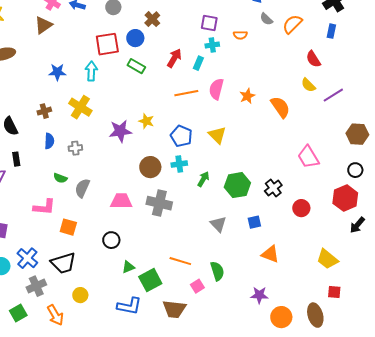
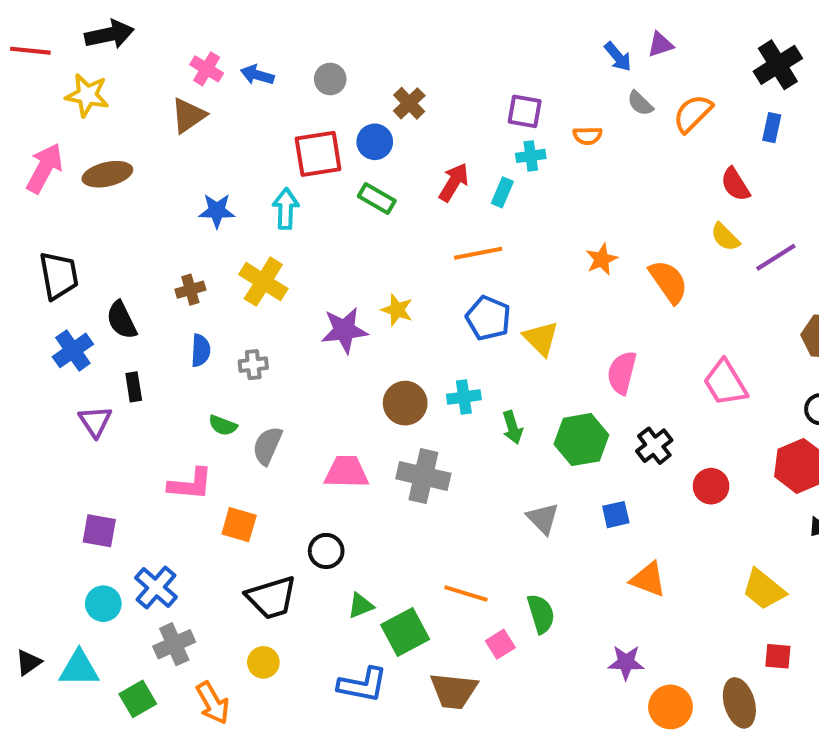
pink semicircle: (216, 89) -> (622, 373), moved
blue pentagon: (181, 136) -> (488, 318), moved
green arrow: (203, 179) -> (513, 427), turned 133
black trapezoid: (63, 263) -> (271, 598), moved

